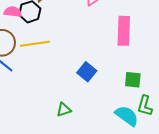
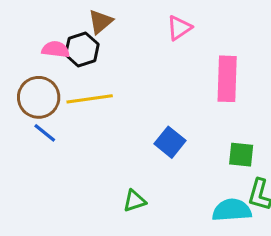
cyan semicircle: (127, 116) -> (232, 210), turned -40

